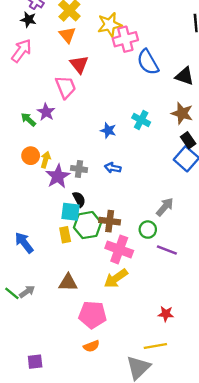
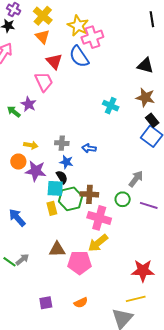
yellow star: (110, 25) -> (78, 26), turned -30
blue semicircle: (148, 62) -> (79, 57), moved
blue star: (108, 130) -> (66, 162), moved
orange circle: (31, 156) -> (18, 162), moved
yellow arrow: (46, 160) -> (31, 145), turned 88
gray cross: (79, 169) -> (62, 143), moved
purple star: (58, 176) -> (36, 171), moved, turned -30
purple line: (167, 250) -> (149, 205), moved
red star: (166, 314) -> (143, 271), size x1.6
pink pentagon: (92, 315) -> (80, 263), moved
purple square: (35, 362) -> (46, 303), moved

